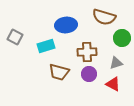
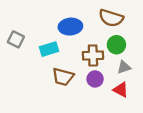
green circle: (122, 38) -> (116, 45), moved

